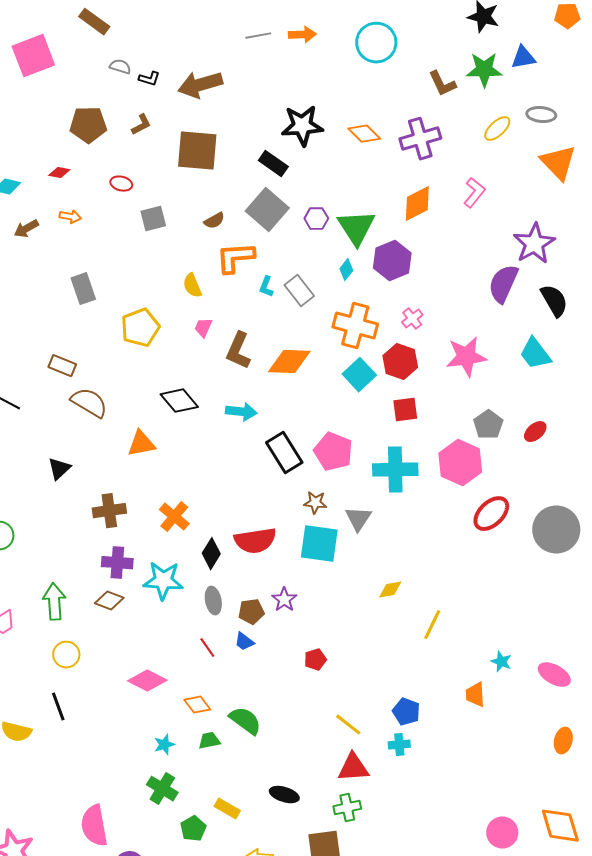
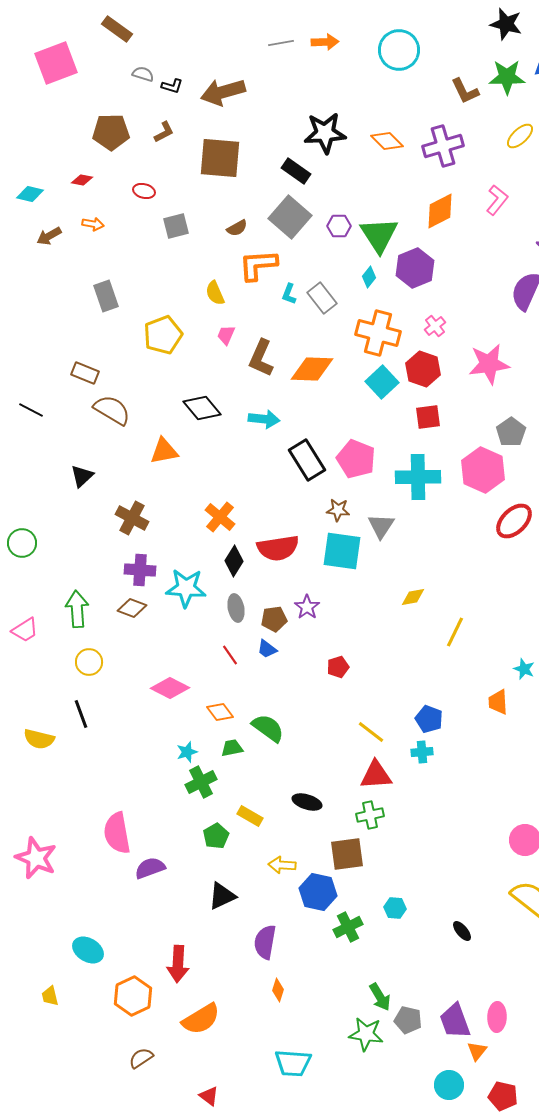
brown cross: (109, 511) -> (132, 518), turned 36
orange cross: (174, 517) -> (220, 517), moved
green cross: (162, 789) -> (201, 782), moved, turned 32

